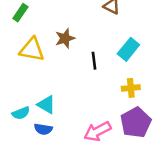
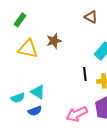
black line: (94, 61) -> (85, 74), moved
blue semicircle: (43, 129) -> (35, 111), turned -32

